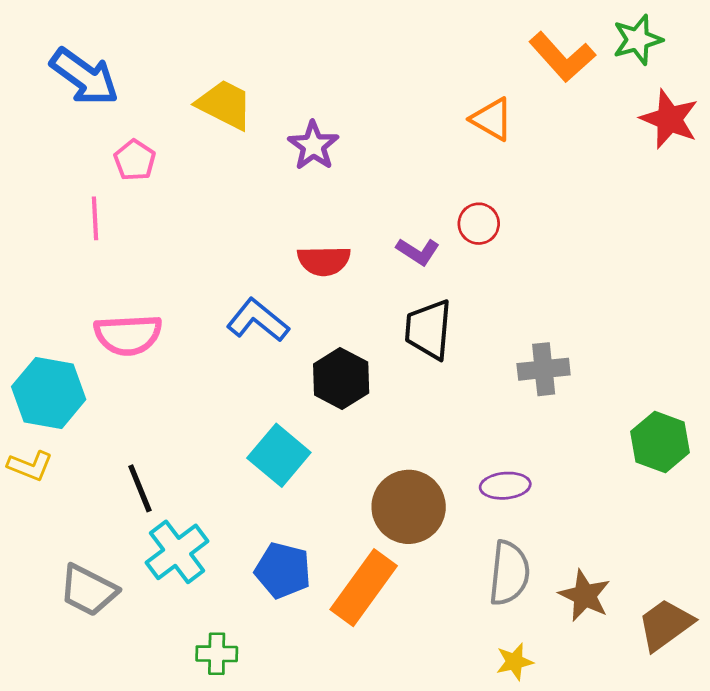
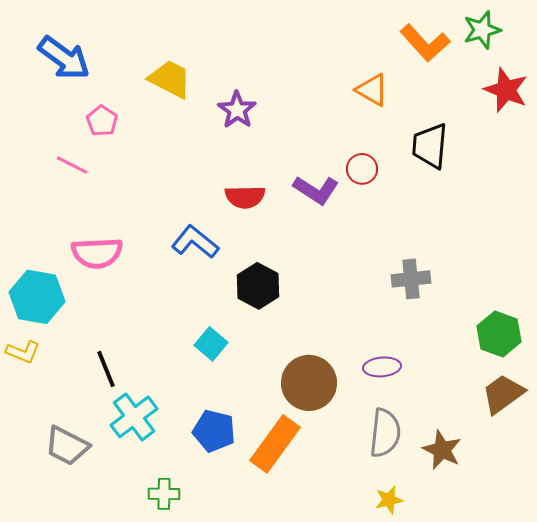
pink line: (95, 218) -> (72, 165), turned -60
purple L-shape: (418, 251) -> (316, 190), size x1.4
black trapezoid: (428, 330) -> (430, 146), moved
cyan square: (279, 455) -> (211, 344), size x0.7
brown trapezoid: (665, 625) -> (503, 394), moved

